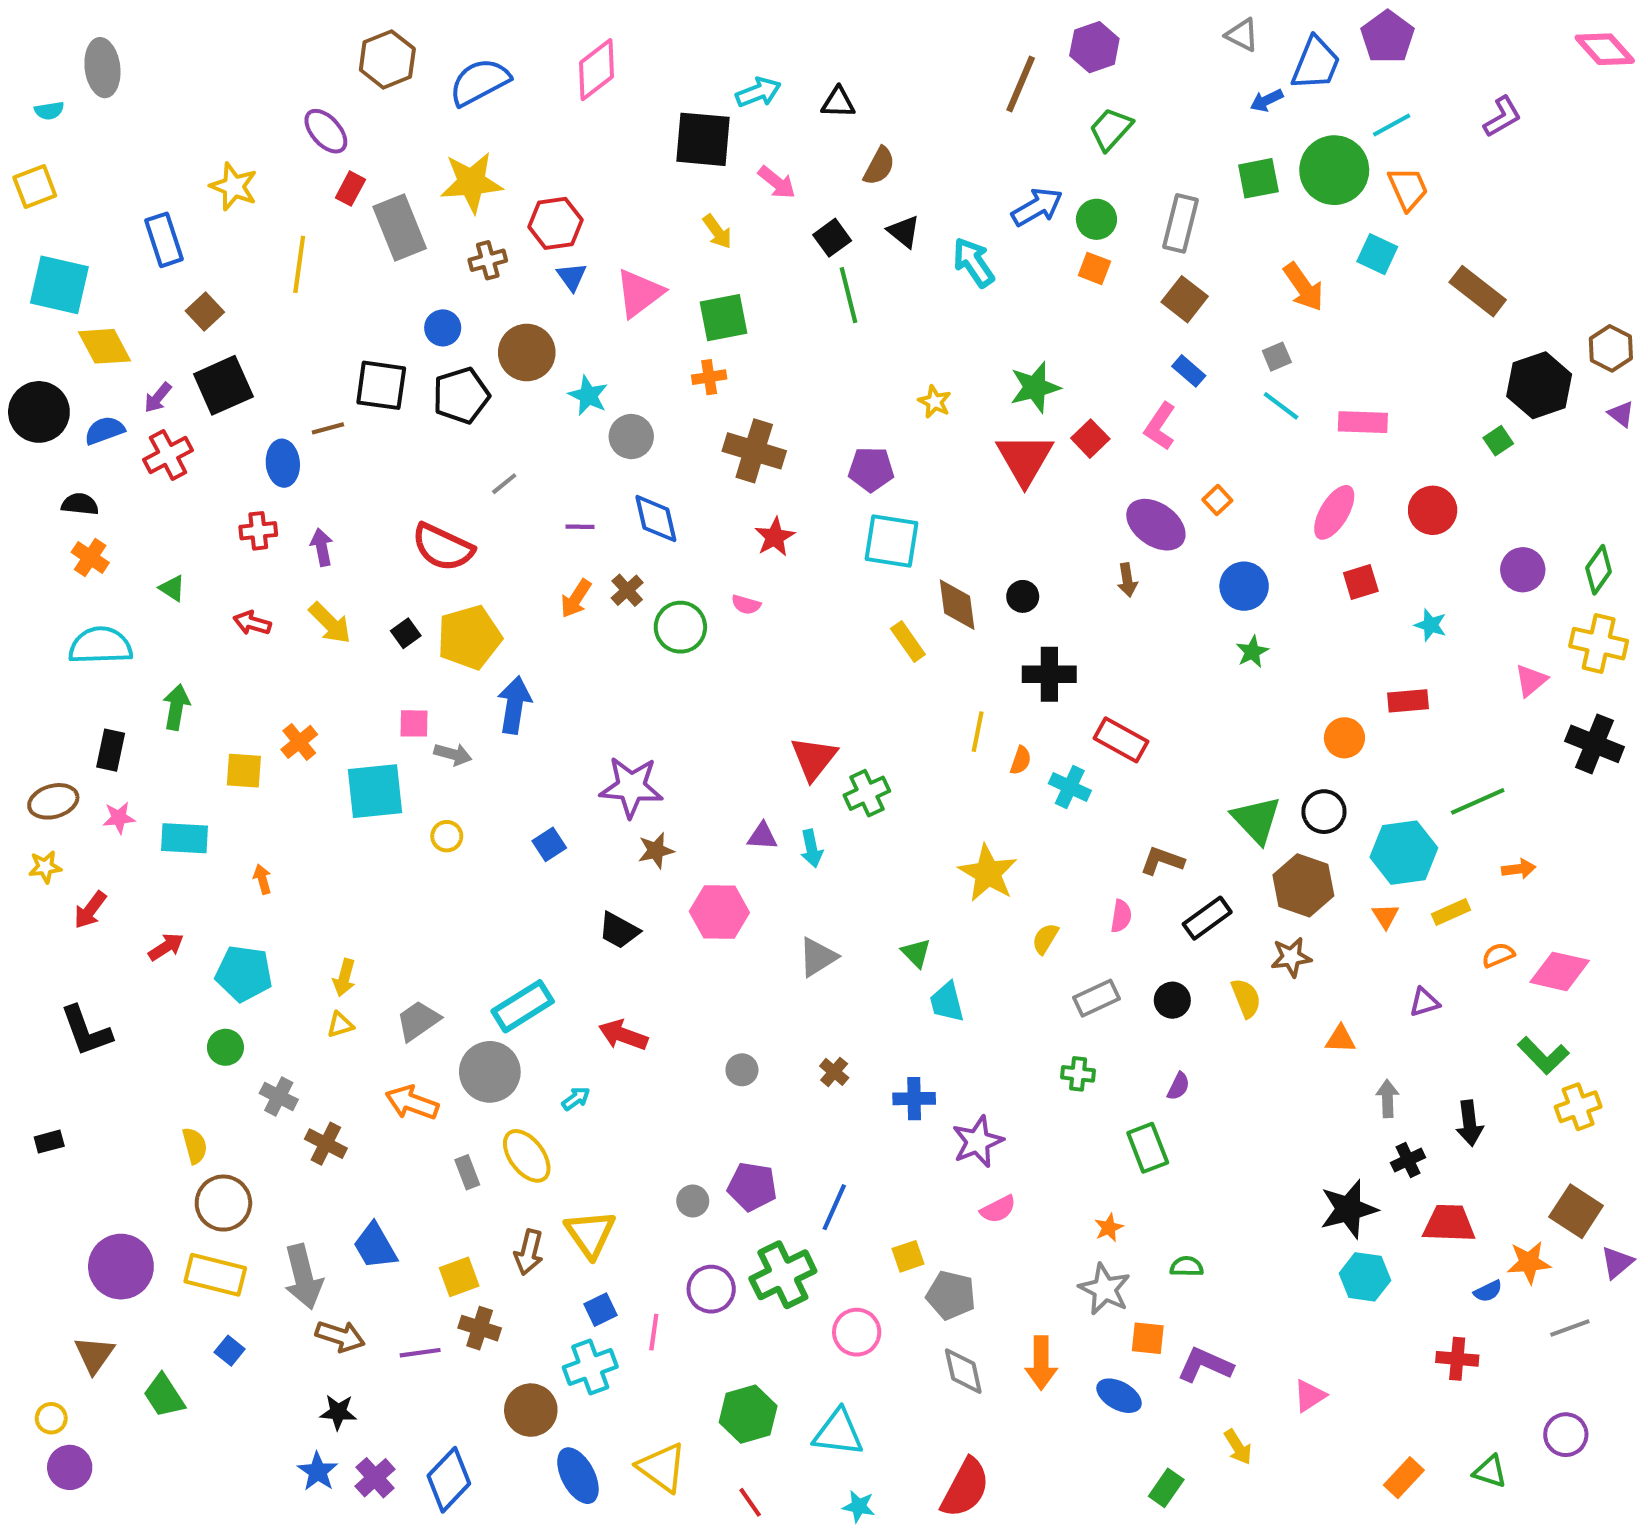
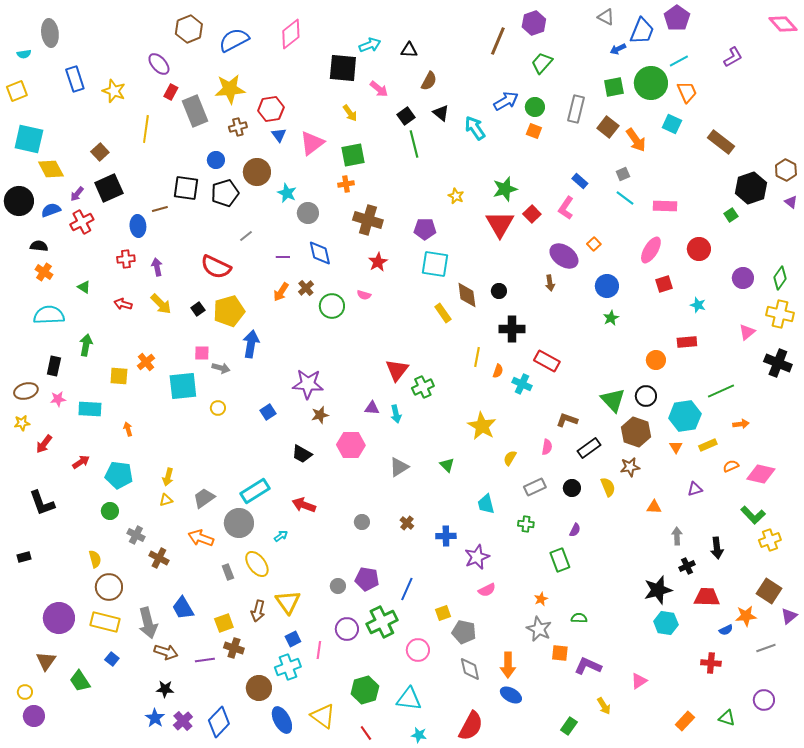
blue rectangle: (164, 240) -> (75, 79), moved
brown square: (1185, 299) -> (608, 127), moved
cyan trapezoid: (947, 1002) -> (486, 504), moved
blue ellipse: (1119, 1396) -> (511, 695), moved

